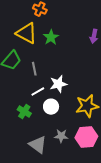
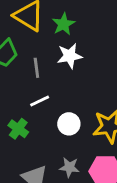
white star: (58, 84) -> (70, 56), moved
white circle: (51, 107) -> (69, 124), moved

